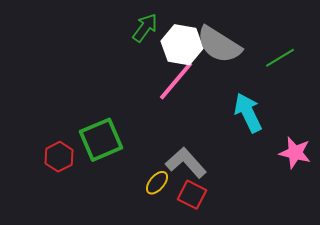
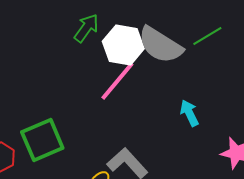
green line: (280, 58) -> (207, 36), moved
cyan arrow: (248, 113) -> (189, 113), size x0.7

